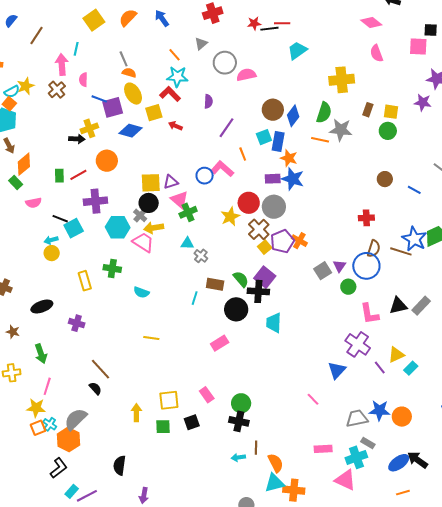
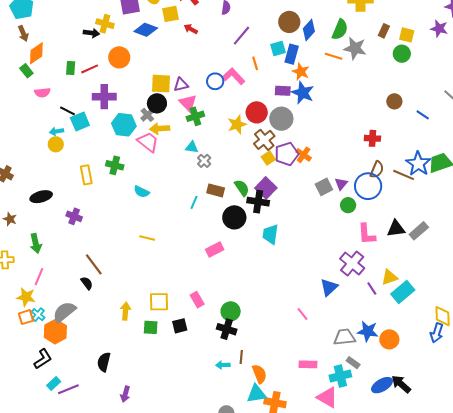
yellow cross: (89, 128) -> (105, 24), turned 30
cyan rectangle: (411, 368) -> (403, 292), size x1.6

